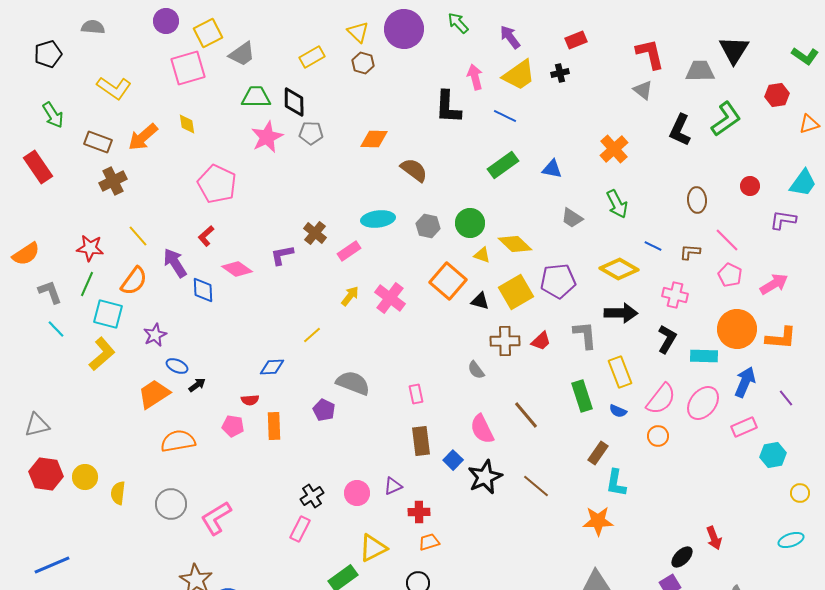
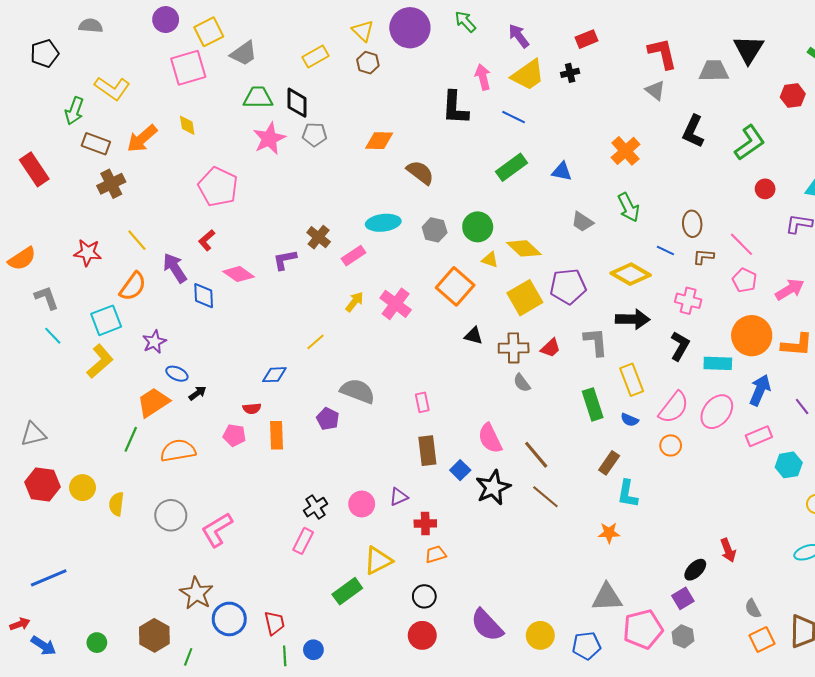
green arrow: (53, 115) -> (74, 111), moved, turned 52
green L-shape: (726, 119) -> (750, 143), moved
brown ellipse: (697, 200) -> (692, 224), moved
green line: (87, 284) -> (131, 439), moved
black triangle: (480, 301) -> (474, 336), moved
cyan square: (108, 314) -> (106, 320), turned -36
gray semicircle: (476, 370) -> (522, 383), moved
brown line: (526, 415) -> (536, 455), moved
orange star: (598, 521) -> (609, 533), size x0.7

